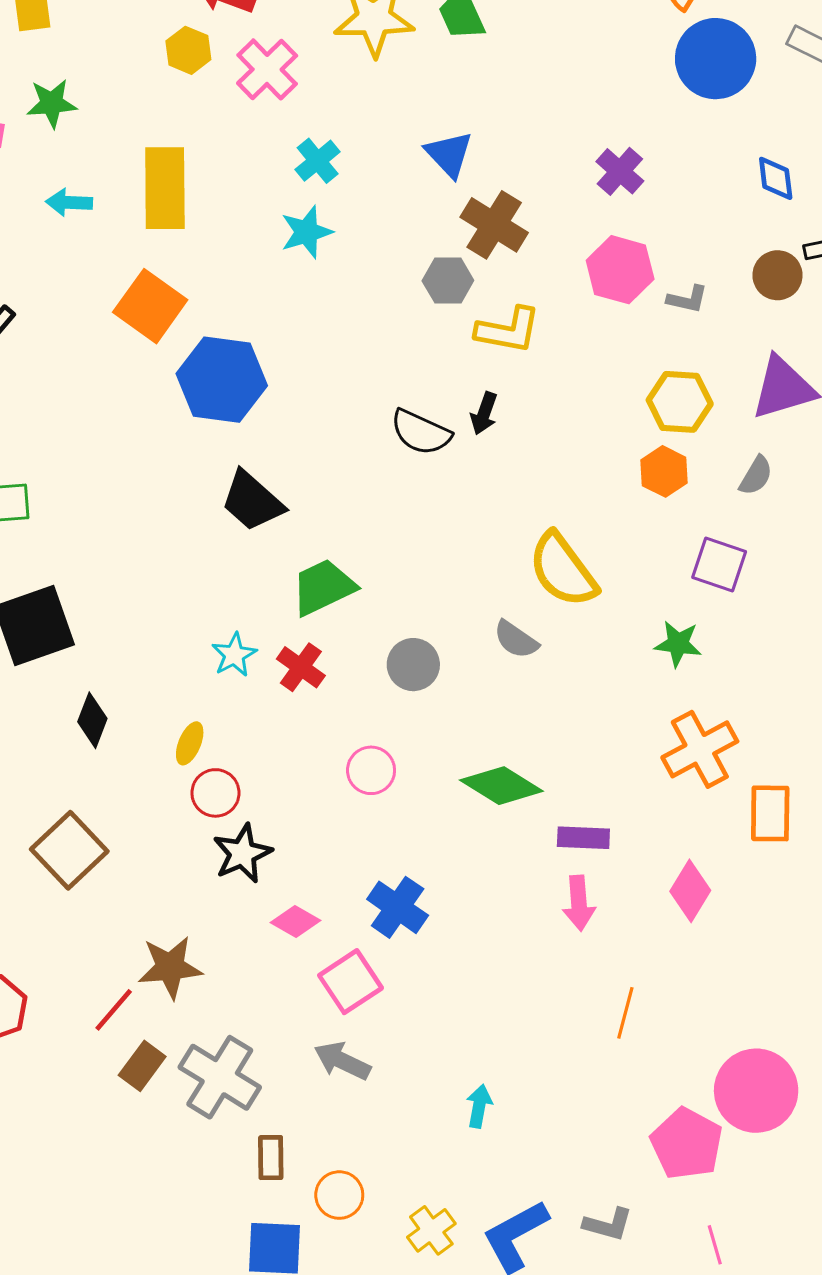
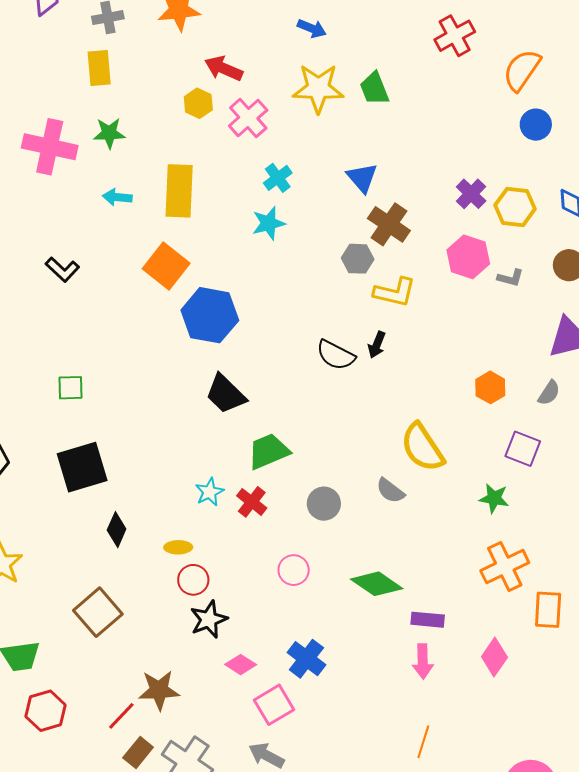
blue circle: (716, 59) -> (536, 125), size x0.6
yellow hexagon: (680, 402) -> (515, 207), moved
yellow ellipse: (190, 743) -> (178, 547), turned 64
orange line: (625, 1013) -> (423, 742), moved

